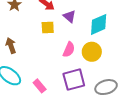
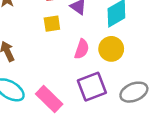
pink rectangle: (40, 86) -> (49, 99), size x1.5

